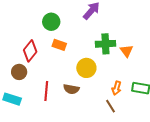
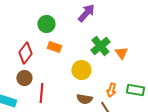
green cross: (105, 44) -> (100, 46), turned -36
brown circle: (19, 72) -> (24, 78), moved
brown semicircle: (71, 89) -> (84, 99), moved

